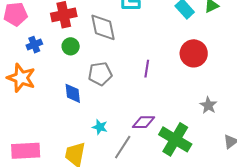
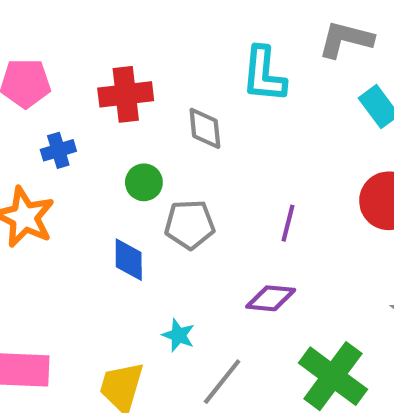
gray diamond: (103, 27) -> (205, 128), size x0.7
green circle: (71, 46) -> (144, 182), moved
purple diamond: (144, 122) -> (271, 298), moved

